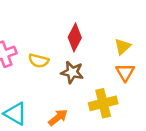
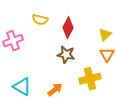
yellow semicircle: (39, 61) -> (40, 20), moved

